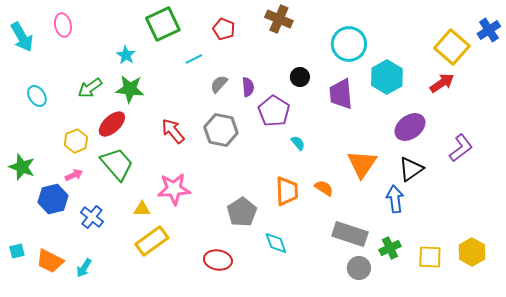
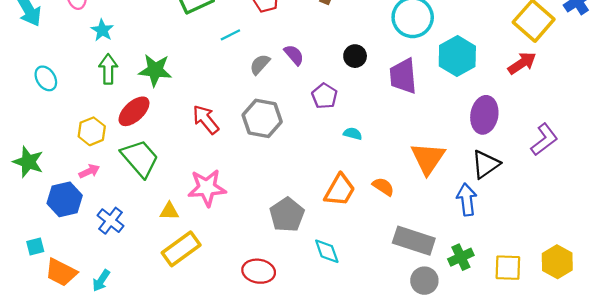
cyan star: (126, 55) -> (102, 30), moved
purple semicircle: (248, 87) -> (294, 55), moved, turned -36
green arrow: (90, 88) -> (108, 69), turned 125
purple pentagon: (274, 111) -> (324, 96), size x0.7
purple ellipse: (410, 127) -> (484, 115), turned -44
cyan semicircle: (298, 143) -> (353, 134), turned -35
orange trapezoid: (287, 191) -> (340, 190), turned 32
cyan square: (17, 251) -> (35, 247), moved

